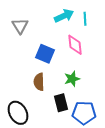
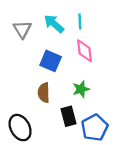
cyan arrow: (64, 16) -> (54, 24), moved, turned -114
cyan line: (85, 19) -> (80, 21), moved
blue pentagon: (84, 113) -> (95, 128), turned -30

